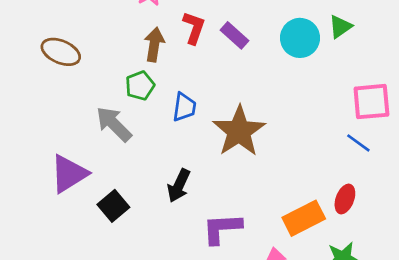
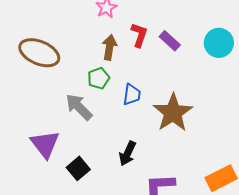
brown ellipse: (61, 52) -> (39, 53), size x1.4
purple triangle: (69, 174) -> (45, 144), turned -36

